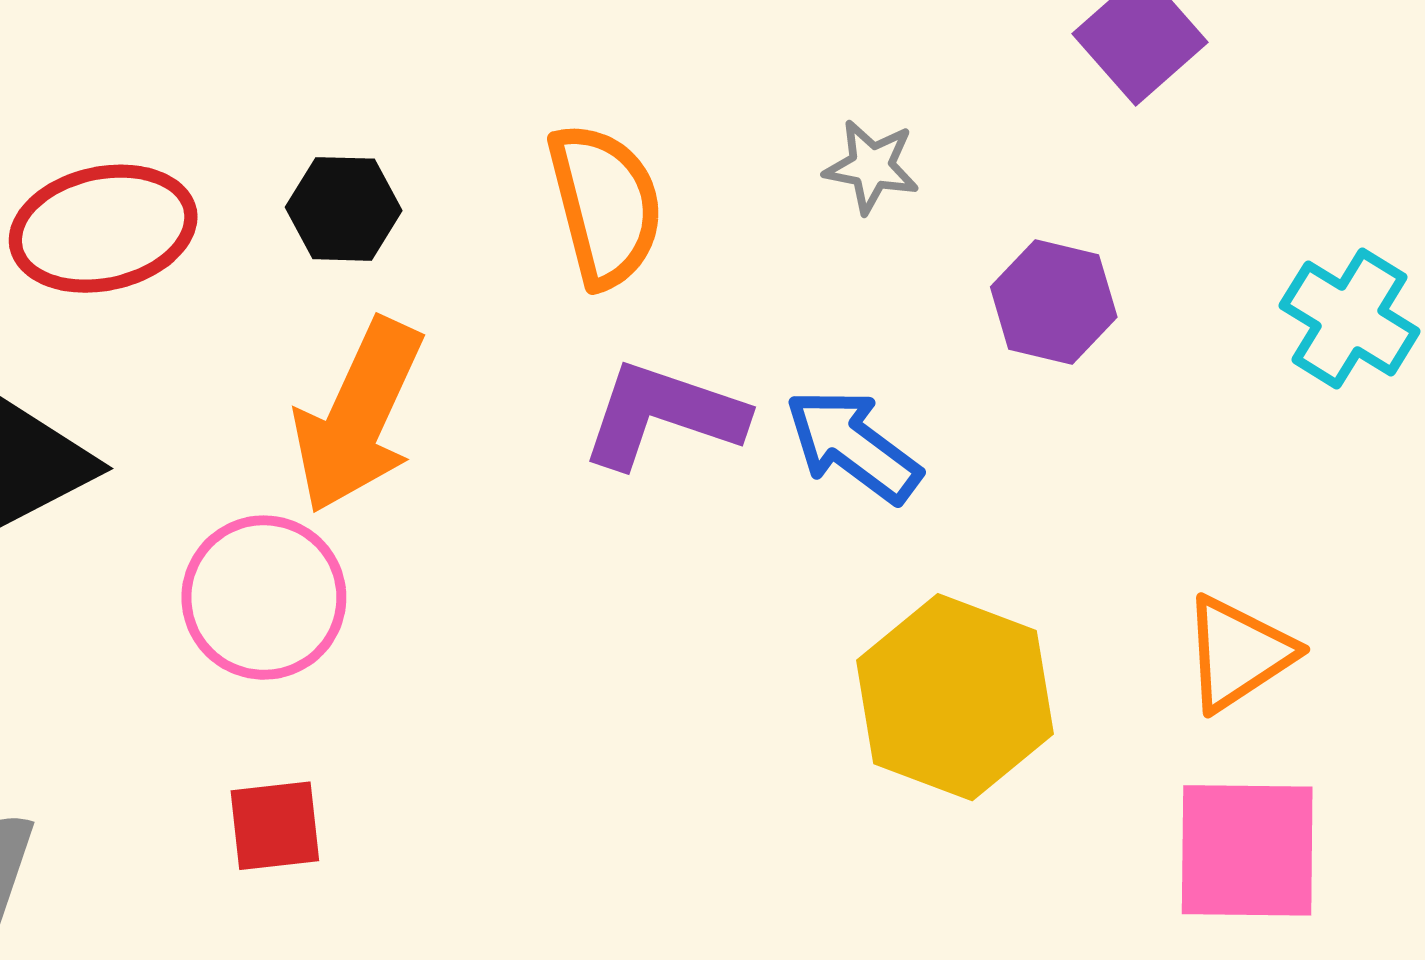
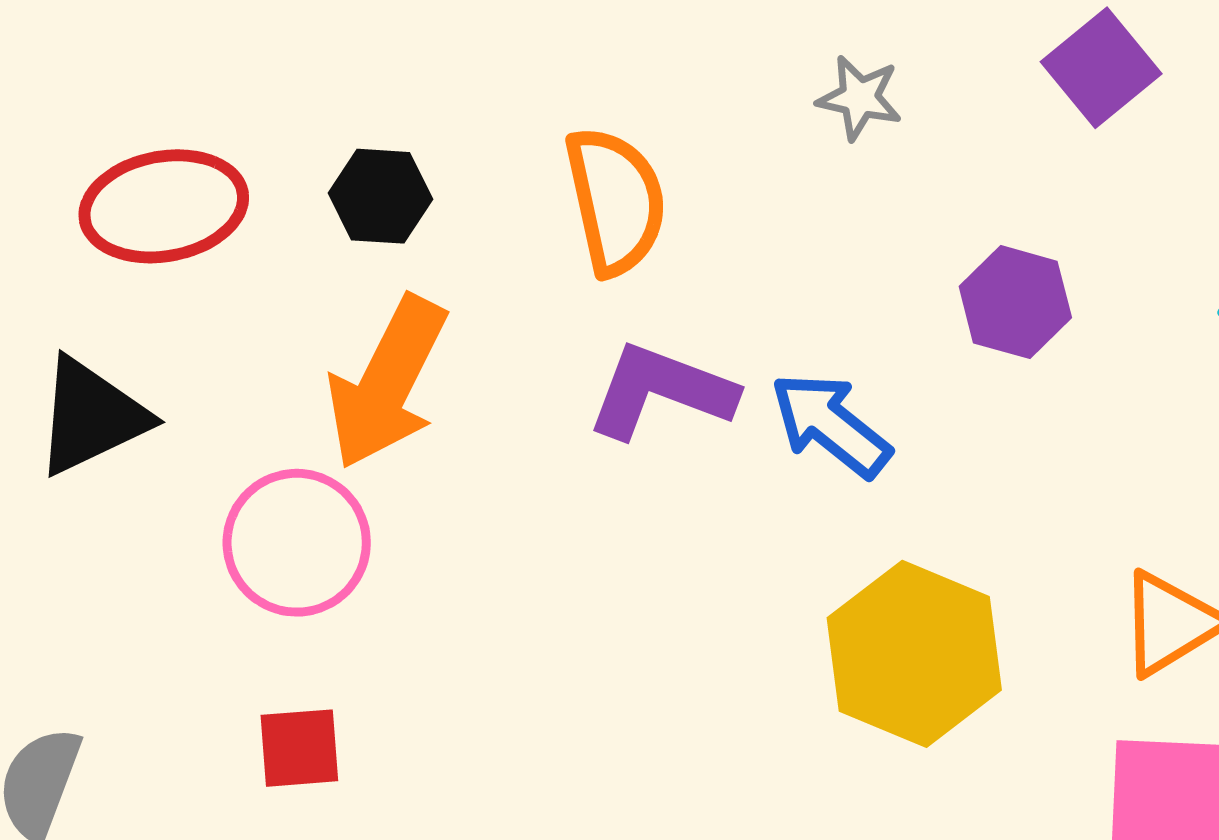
gray star: (872, 167) -> (859, 98), moved

